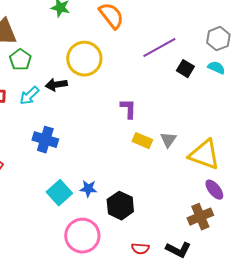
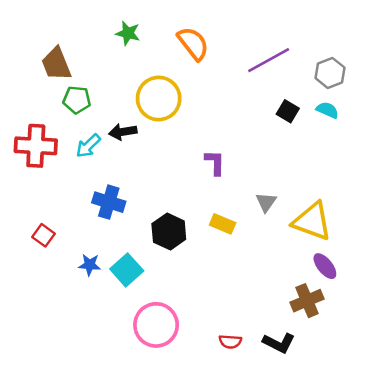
purple line: (159, 48) -> (269, 60), moved
green pentagon: (20, 60) -> (77, 100), turned -30
yellow rectangle: (142, 141) -> (223, 224), moved
blue star: (88, 189) -> (90, 265), moved
black hexagon: (120, 206) -> (169, 232), moved

